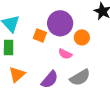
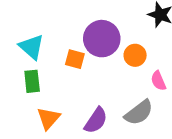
pink semicircle: (65, 54) -> (158, 81), moved, turned 48

